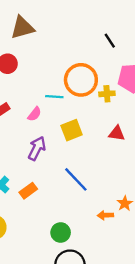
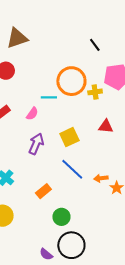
yellow square: (72, 130) -> (69, 137), moved
orange rectangle: (28, 191) -> (43, 191), moved
orange arrow: (105, 215) -> (101, 178), moved

